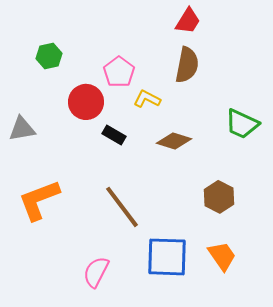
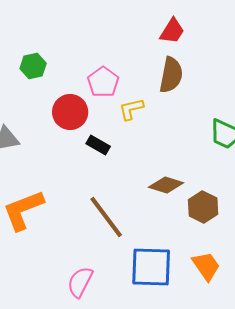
yellow L-shape: (147, 99) -> (131, 109), turned -40
brown diamond: (174, 141) -> (166, 185), moved

